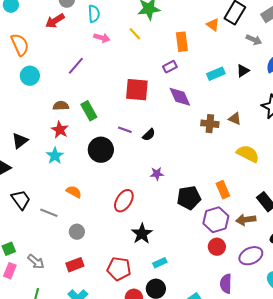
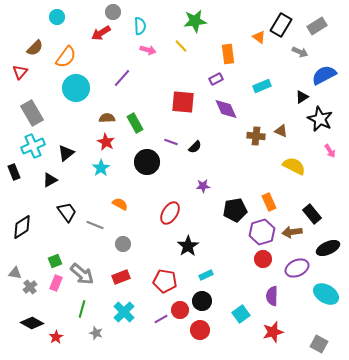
orange semicircle: (20, 45) -> (66, 57), turned 60
black triangle: (243, 71) -> (302, 97), moved
cyan circle: (30, 76) -> (76, 88), size x1.4
gray arrow: (36, 262) -> (82, 274), size x1.4

